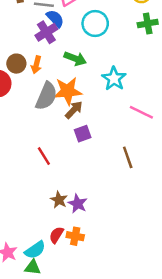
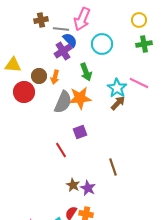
green arrow: (75, 59) -> (86, 72), turned 48
brown arrow: (74, 110) -> (118, 103), moved
pink line: (141, 112) -> (139, 83), moved
purple square: (83, 134) -> (80, 132), moved
brown line: (128, 157) -> (113, 167), moved

